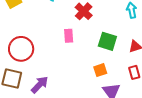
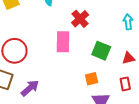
pink rectangle: (69, 36) -> (63, 42), size x1.5

